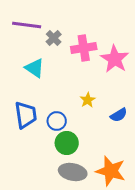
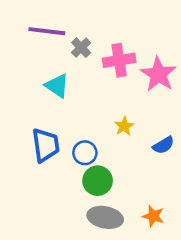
orange star: (111, 171) -> (153, 216), size x0.6

